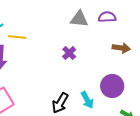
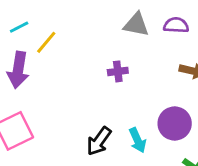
yellow line: (17, 37) -> (46, 42), turned -60
purple cross: (69, 53) -> (118, 71), turned 32

